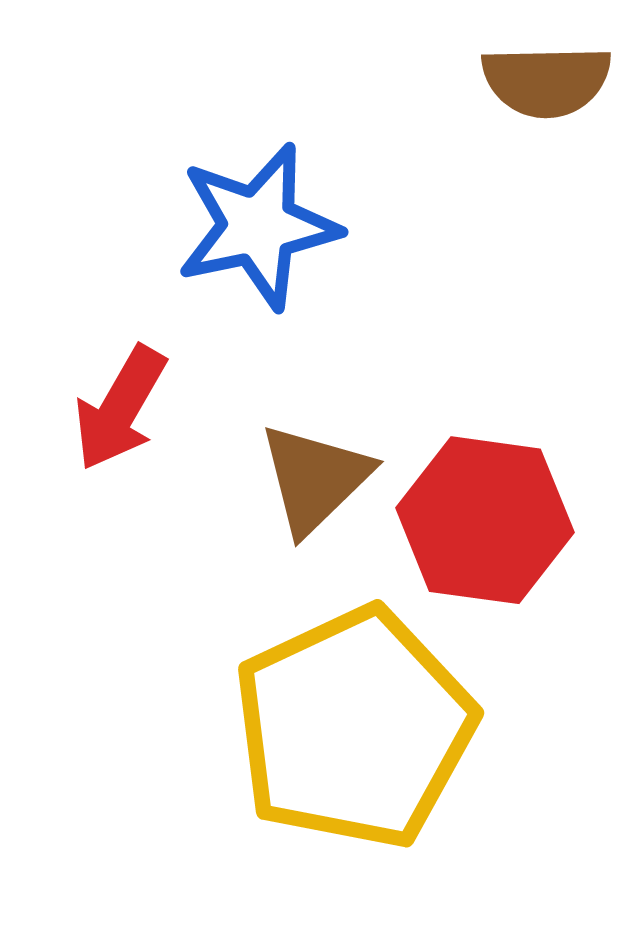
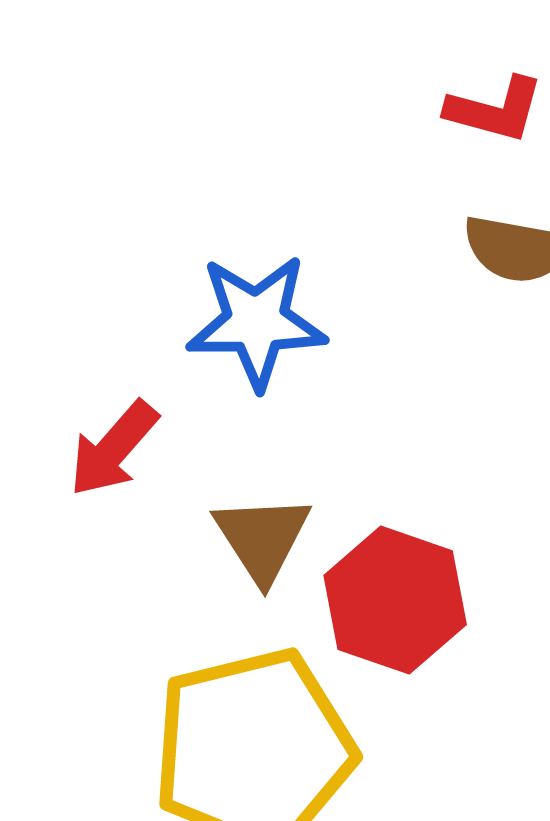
brown triangle: (315, 479) -> (262, 538), turned -30

